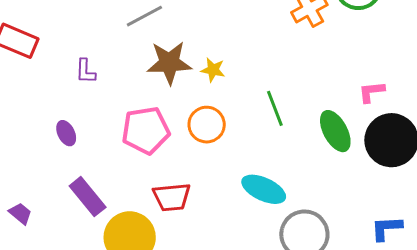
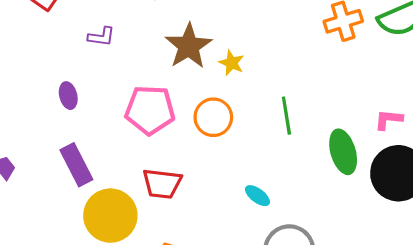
brown star: (169, 63) -> (189, 46), turned 30
purple L-shape: (86, 71) -> (101, 37), turned -96
cyan ellipse: (264, 189) -> (257, 196), size x0.6

